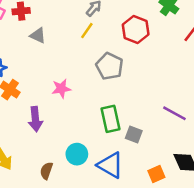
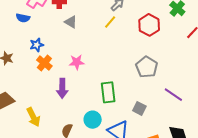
gray pentagon: (110, 66) -> (147, 67), moved
pink star: (61, 89) -> (77, 62), moved
green rectangle: (110, 119) -> (108, 92), moved

